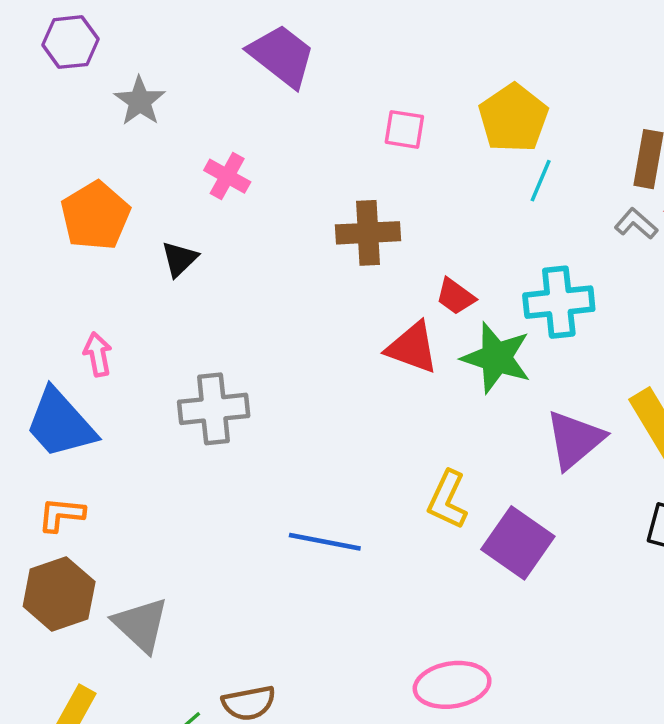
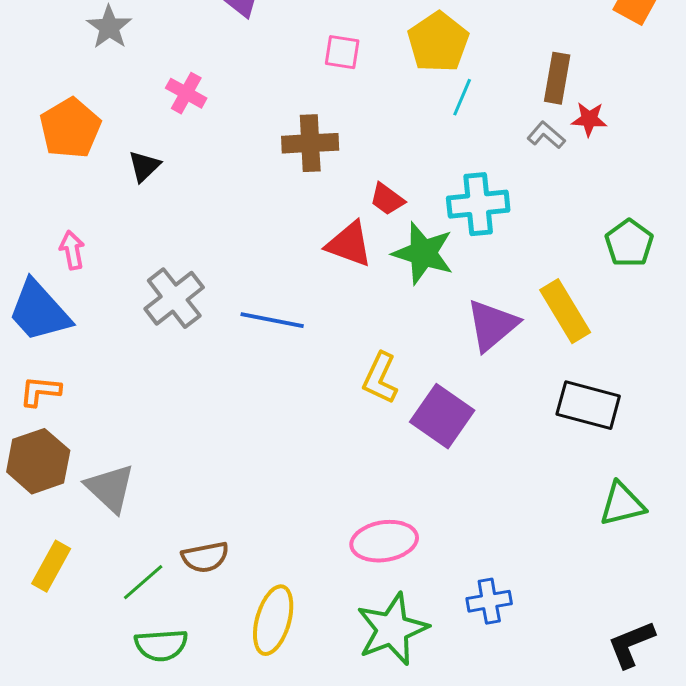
gray cross: (214, 409) -> (174, 298), turned -32
blue line: (325, 542) -> (272, 320), moved

